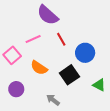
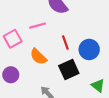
red line: (61, 39) -> (65, 43), moved

